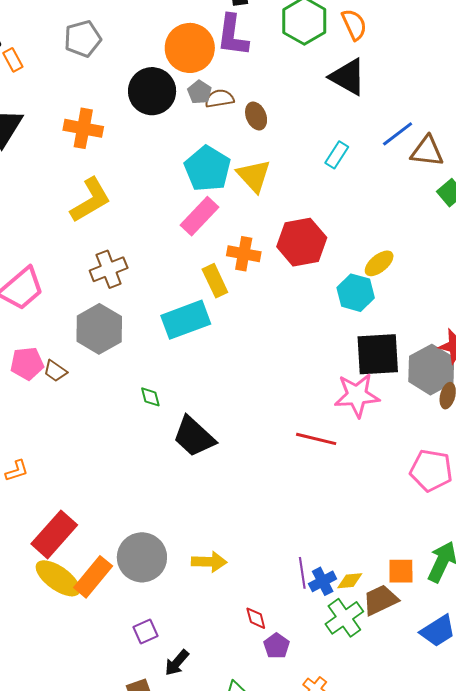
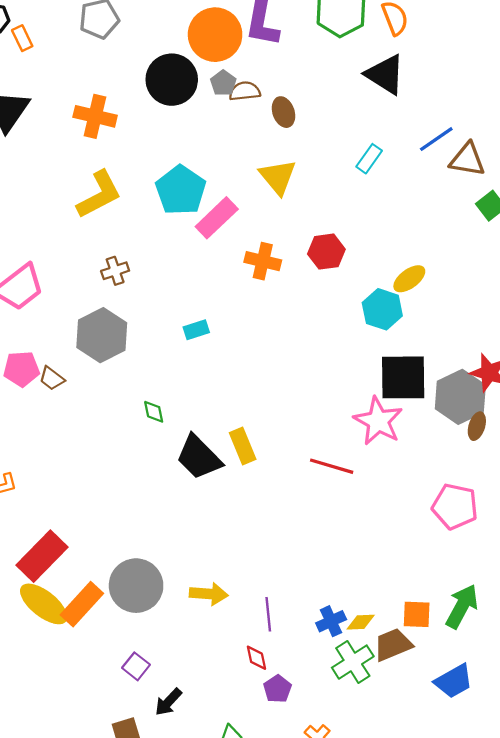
cyan pentagon: (207, 169) -> (181, 190), moved
red hexagon: (302, 242) -> (326, 252), size x0.7
brown cross: (109, 269) -> (115, 271), size x0.7
yellow rectangle: (215, 281) -> (243, 446), moved
cyan rectangle: (186, 320) -> (196, 330), size x0.5
pink star: (357, 395) -> (378, 421), turned 30
purple line: (302, 573) -> (268, 614), moved
purple square: (146, 632) -> (136, 666), turned -30

